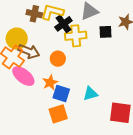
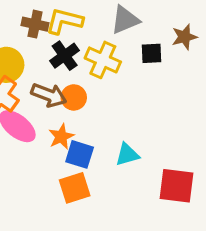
black cross: (63, 24) -> (65, 56), moved
yellow cross: (76, 36) -> (103, 60), turned 30
brown arrow: (29, 51) -> (49, 95), moved

